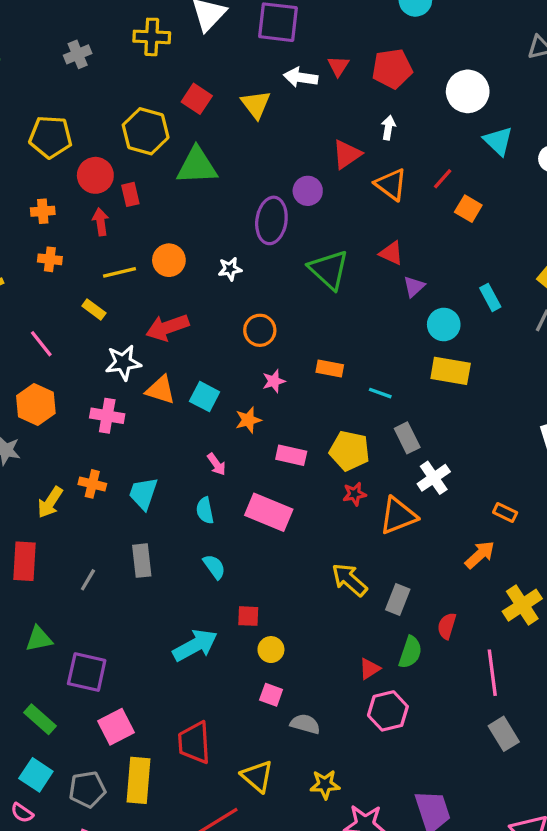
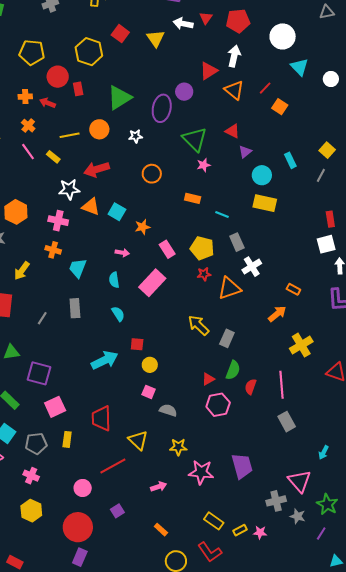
white arrow: (388, 128) -> (234, 56), size x1.5
green triangle: (197, 166) -> (119, 98), moved, turned -32
red arrow: (101, 222) -> (47, 103), moved, turned -63
orange cross: (50, 259) -> (28, 126), turned 32
pink line: (41, 344) -> (28, 152), moved
pink star: (274, 381) -> (204, 165), moved
pink rectangle: (291, 455) -> (167, 249), turned 42
pink arrow: (216, 464) -> (122, 253), turned -48
orange cross: (92, 484) -> (53, 250), moved
pink rectangle: (269, 512) -> (152, 283), turned -72
red semicircle: (447, 626) -> (251, 387), moved
yellow rectangle: (139, 780) -> (67, 439), size x0.6

